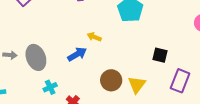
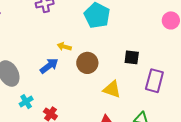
brown circle: (111, 80) -> (87, 63), moved
yellow triangle: (137, 85) -> (112, 89), turned -42

